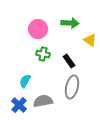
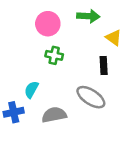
black rectangle: (69, 61) -> (104, 65), moved, turned 32
gray ellipse: (72, 87) -> (91, 97), turned -70
blue cross: (19, 105) -> (14, 112), moved, turned 35

